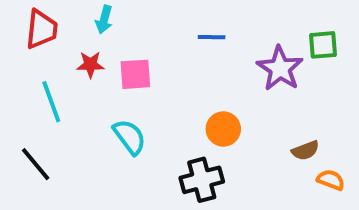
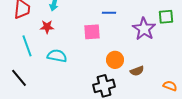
pink square: (135, 74) -> (92, 32), moved
cyan semicircle: (129, 137) -> (57, 56), moved, turned -42
brown semicircle: (305, 151) -> (137, 71), moved

